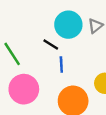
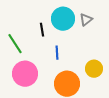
black line: (51, 45) -> (42, 30), moved, turned 48

